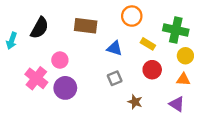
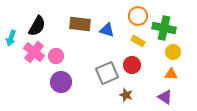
orange circle: (132, 16) -> (138, 16), moved
blue triangle: (115, 48) -> (107, 30), moved
red circle: (152, 70) -> (132, 65), moved
pink cross: (36, 78) -> (34, 52), moved
gray square: (115, 78) -> (107, 73), size x1.6

